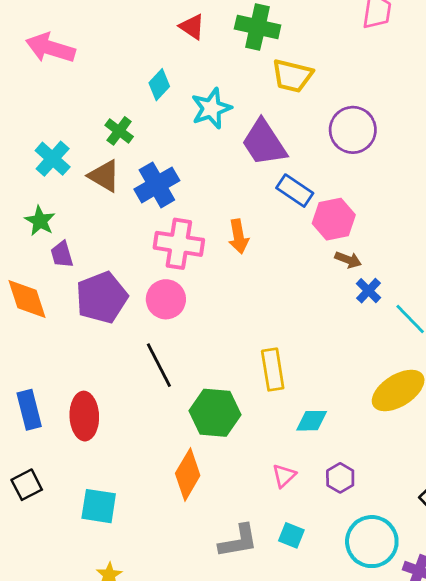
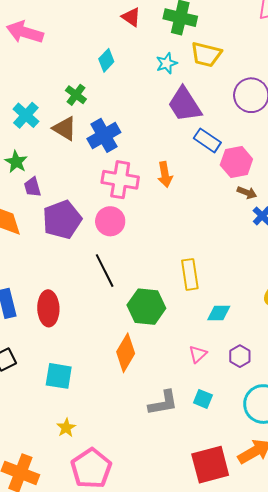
cyan star: (211, 108) -> (167, 63), moved, size x0.7

